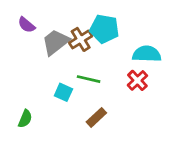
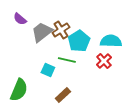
cyan pentagon: (104, 29) -> (79, 41), moved, turned 30
brown rectangle: (96, 117) -> (63, 95), moved
green semicircle: (25, 119) -> (19, 90), size x1.6

